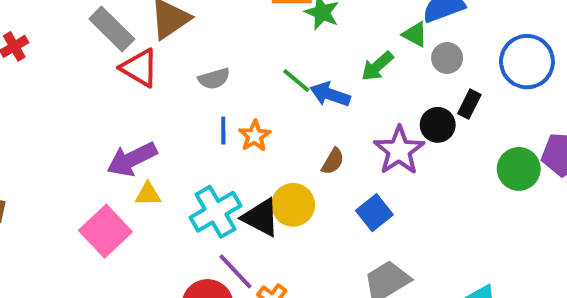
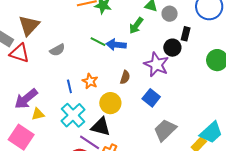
blue line: (223, 130) -> (69, 86), moved
orange star: (255, 136) -> (90, 81), moved
black triangle: (261, 217) -> (101, 127), moved

